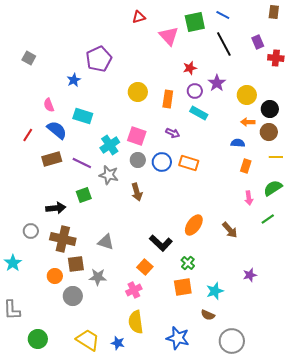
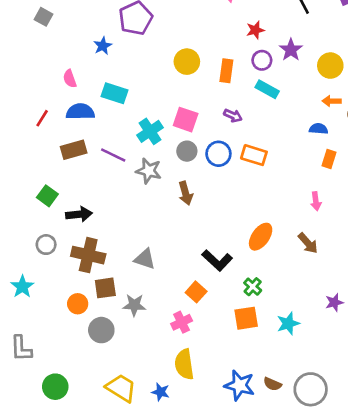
blue semicircle: (57, 130) -> (80, 112), turned -40
green square: (84, 195) -> (47, 196), moved, turned -35
pink arrow: (249, 198) -> (316, 201), moved
brown semicircle: (208, 315) -> (272, 384), moved

